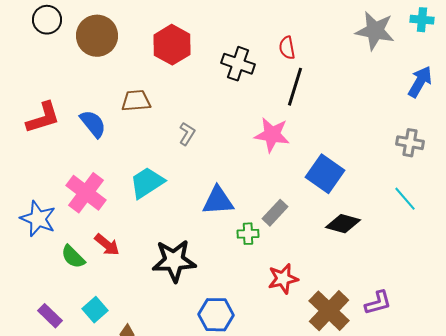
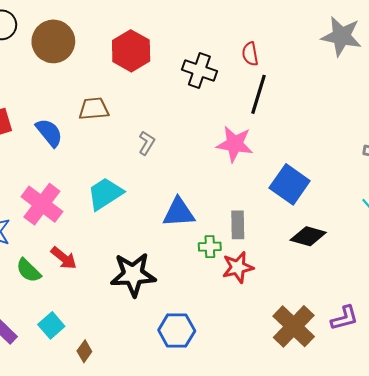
gray rectangle: (275, 213) -> (238, 225), turned -44
red star: (283, 279) -> (238, 267), moved

